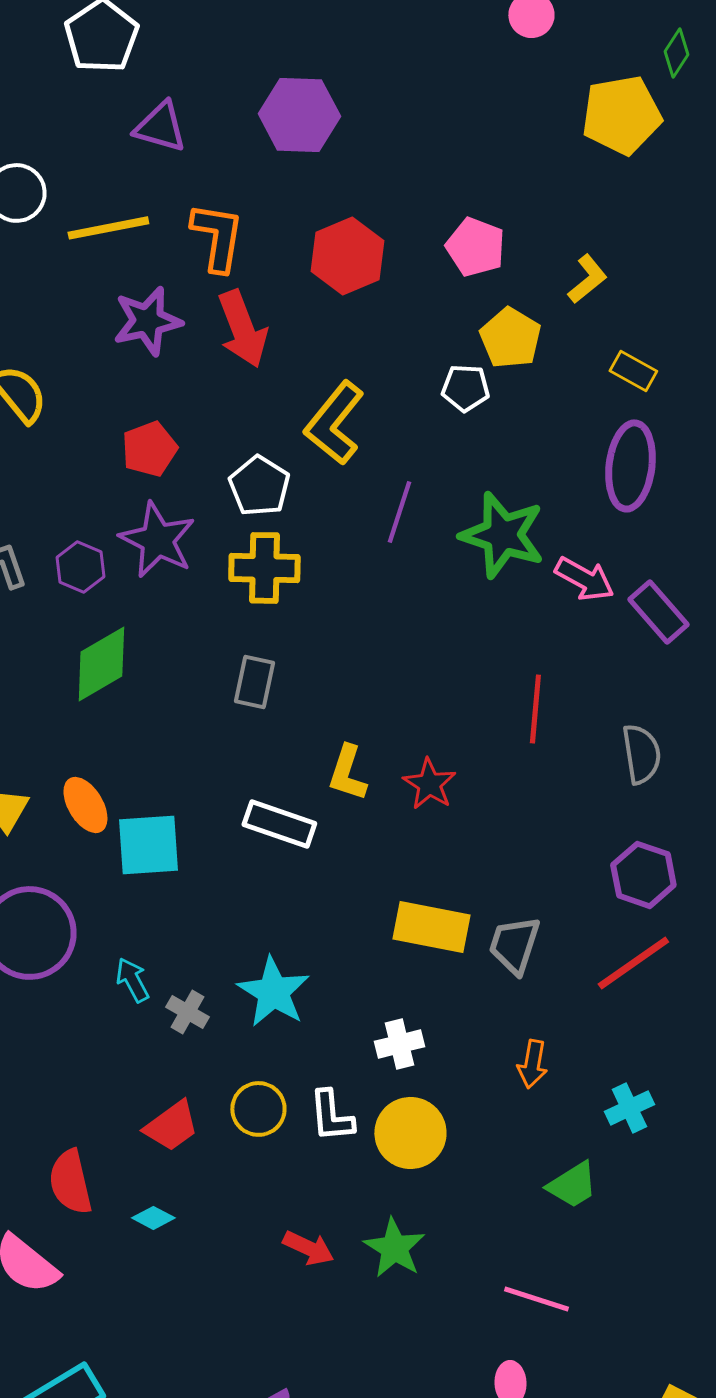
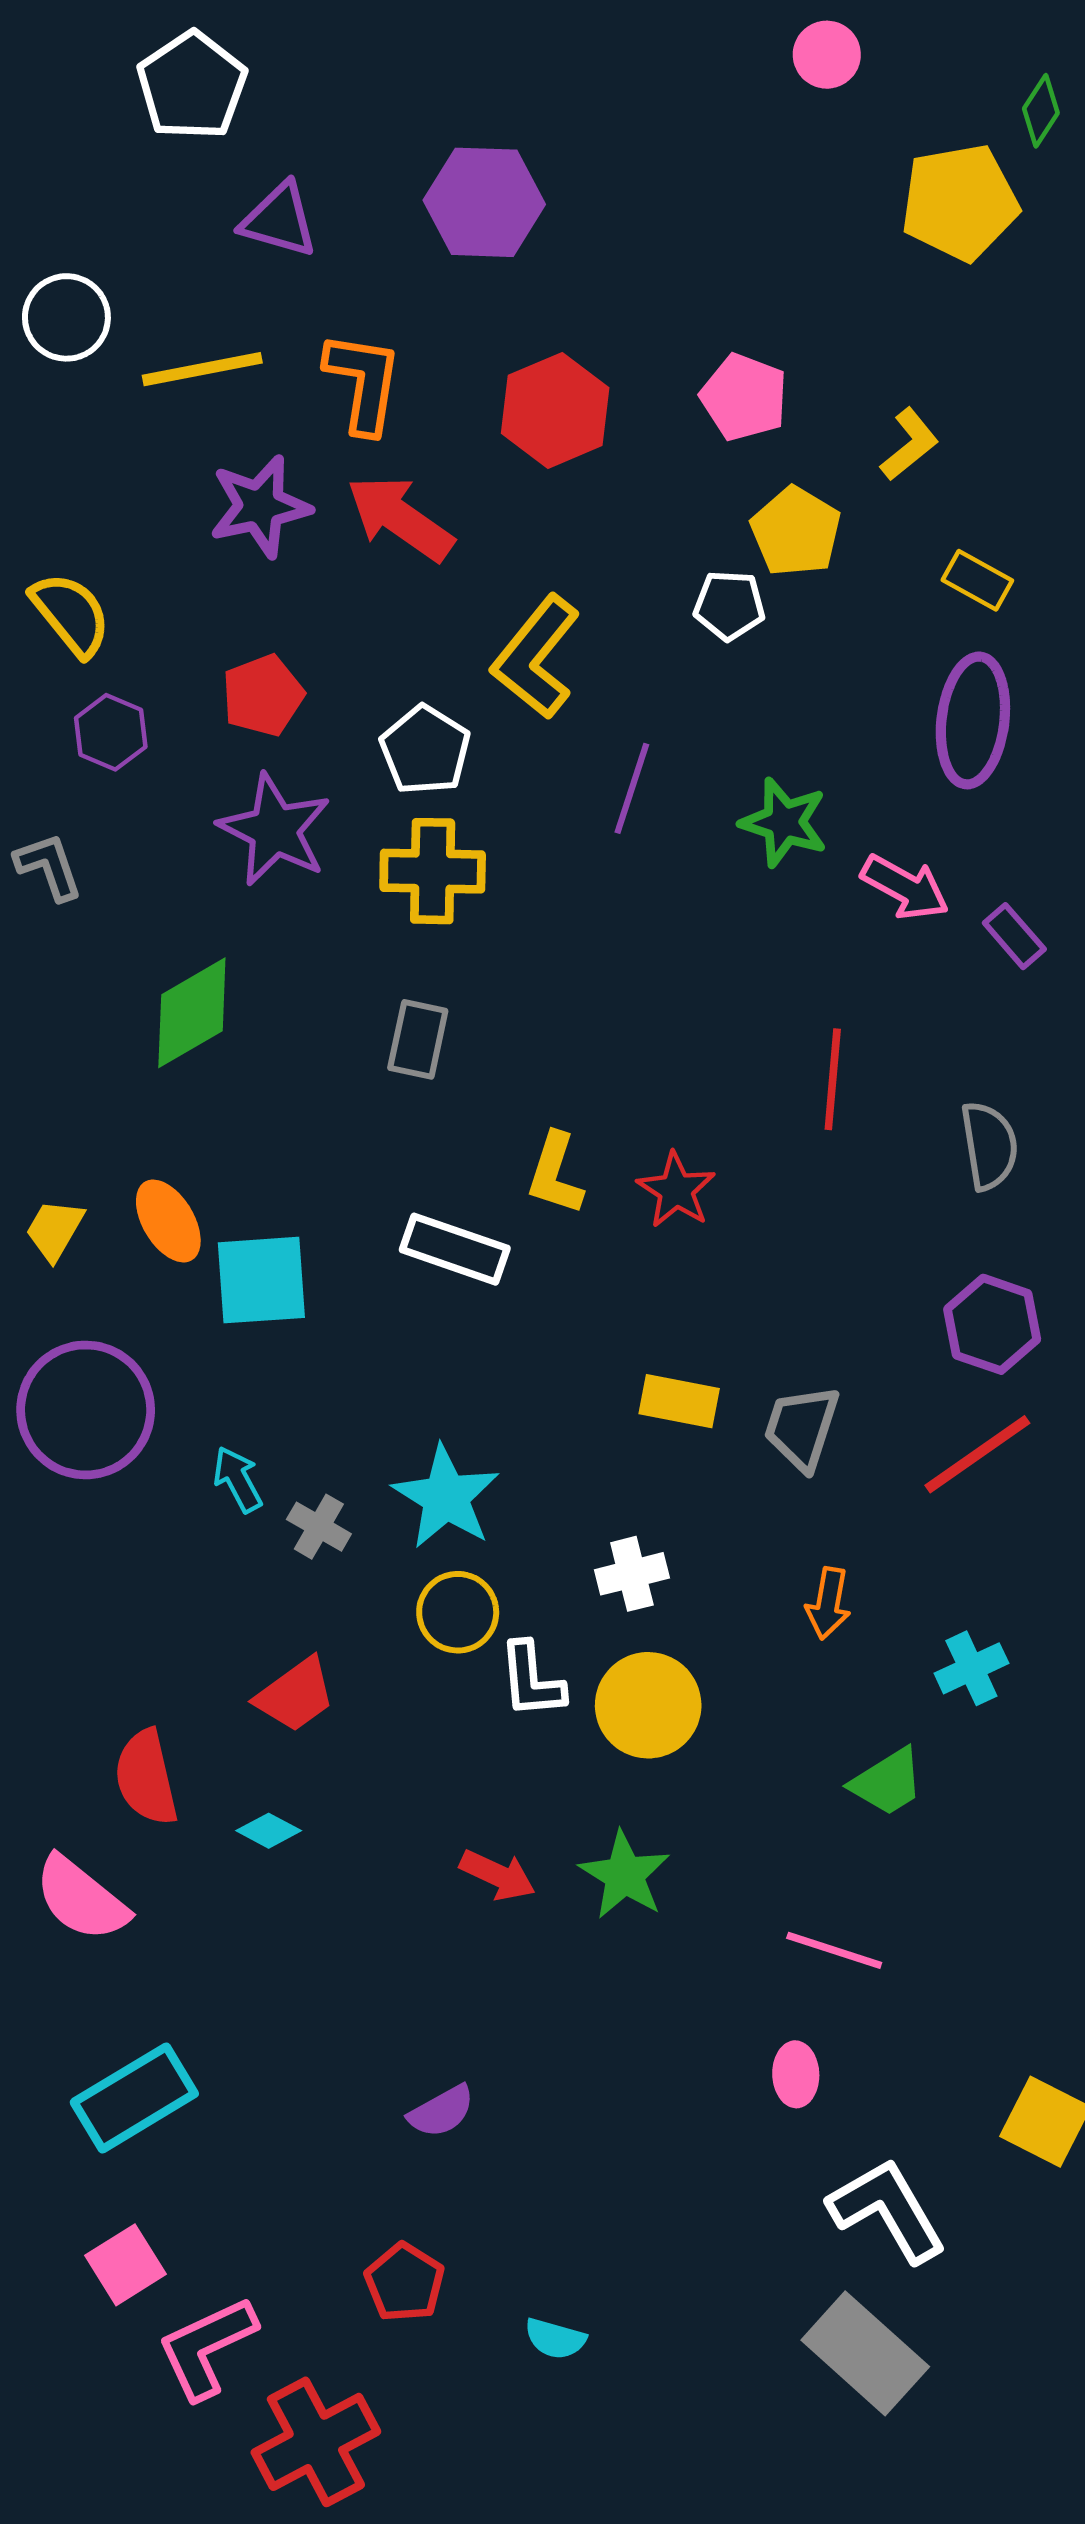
red arrow: (242, 329) -> (400, 518), turned 146
green star: (502, 535) -> (784, 822), size x0.7
purple hexagon: (80, 567) -> (111, 732), moved
purple rectangle: (658, 612) -> (1014, 936), size x0.7
yellow rectangle: (431, 927) -> (679, 1401), size x0.7
yellow circle: (258, 1109) -> (458, 1612), moved

